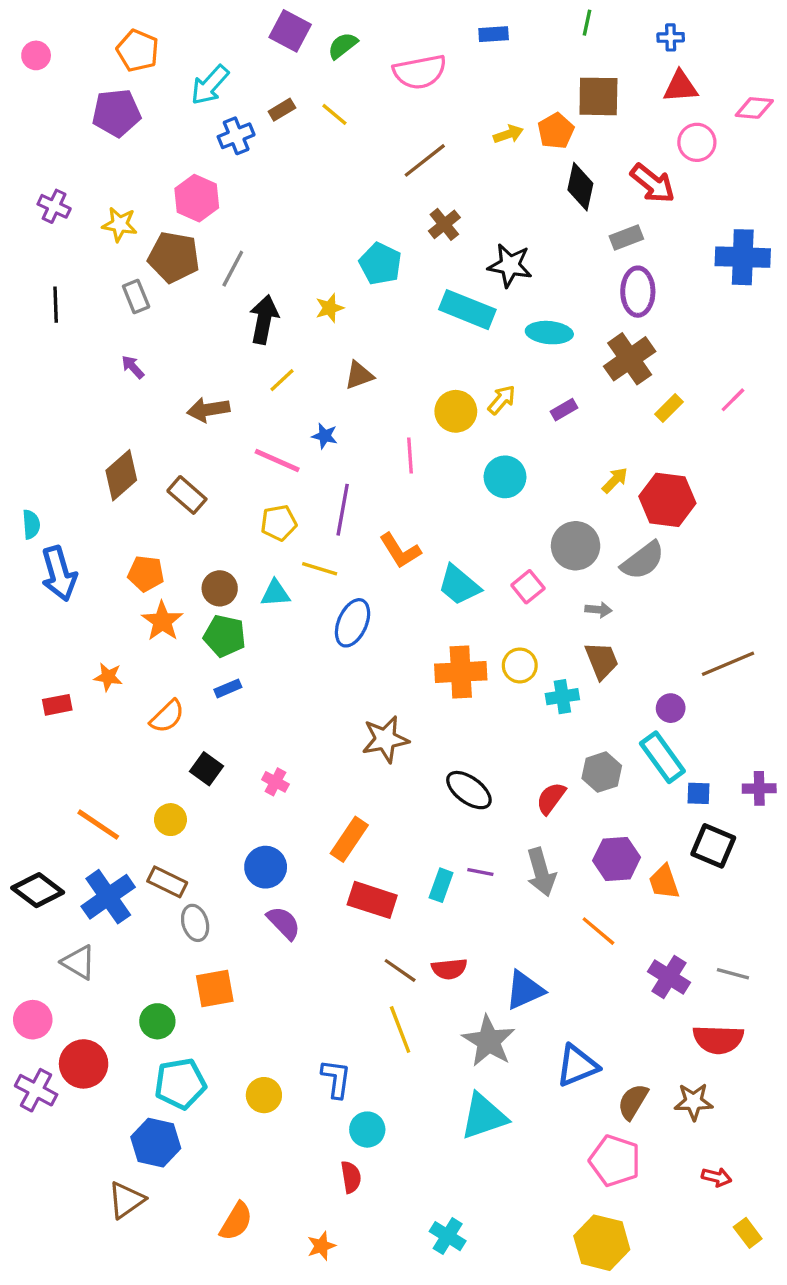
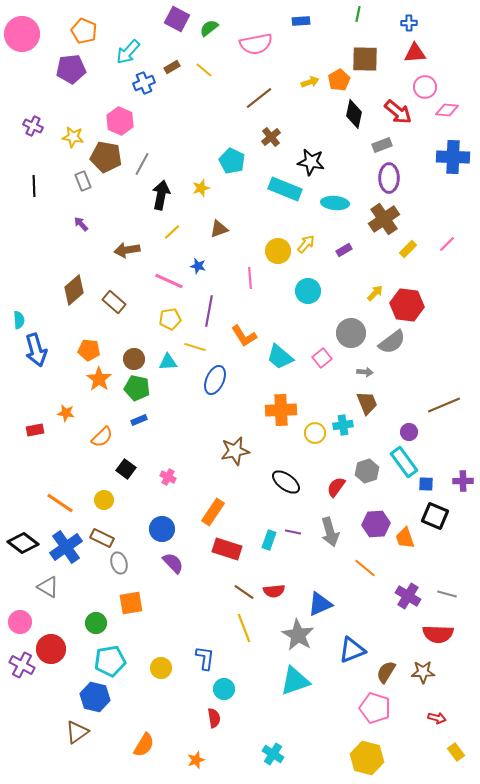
pink circle: (36, 55) -> (22, 34), size x2.0
pink diamond: (754, 108) -> (447, 110), moved
yellow circle: (520, 665) -> (315, 433), moved

